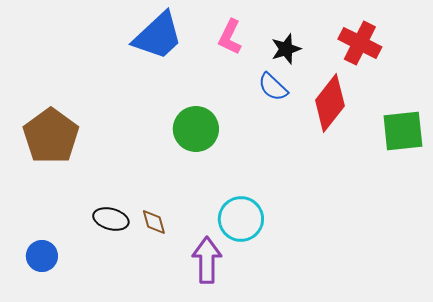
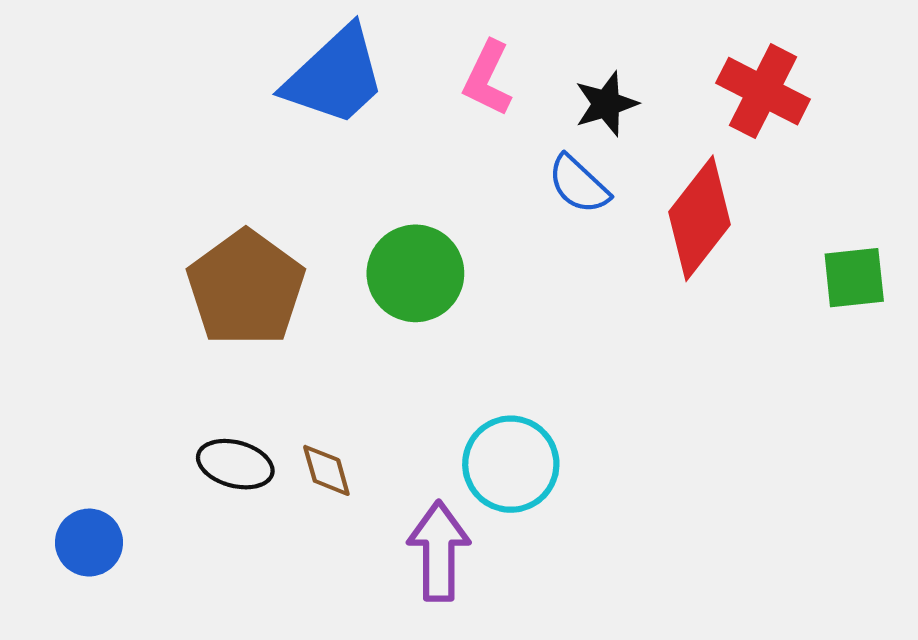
green square: (403, 131) -> (854, 278), size x0.7
brown pentagon: (51, 136) -> (246, 288), moved

